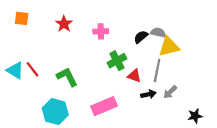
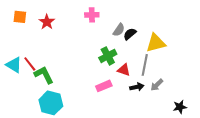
red star: (64, 24) -> (47, 22), moved
pink cross: (101, 31) -> (92, 15), moved
gray semicircle: (158, 33) -> (119, 30), moved, turned 112
green L-shape: (67, 77) -> (44, 75), moved
pink rectangle: (104, 106) -> (104, 86), moved, size x0.7

